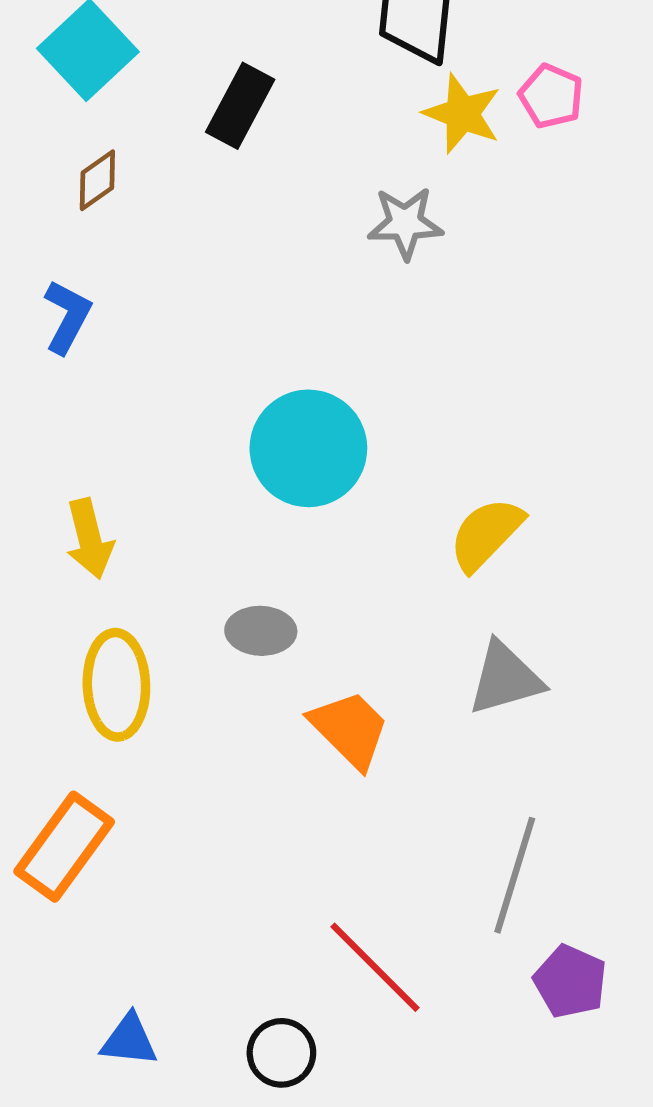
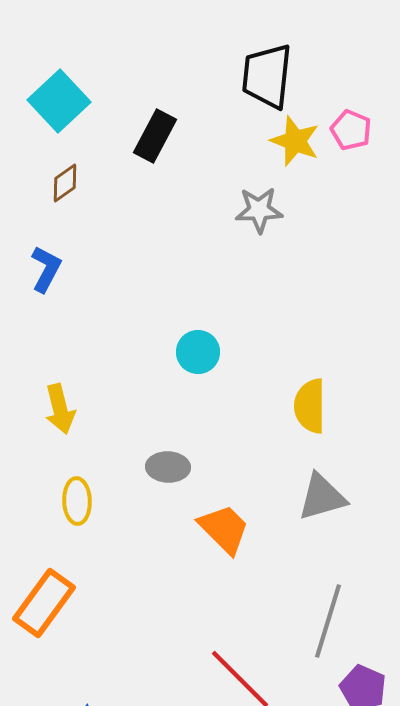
cyan circle: (308, 448) -> (198, 352), size x0.6
yellow semicircle: (486, 534) -> (310, 406), turned -44
yellow ellipse: (116, 685) -> (77, 501), size x0.7

